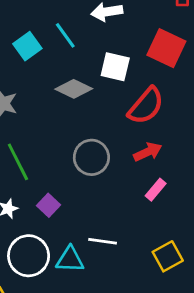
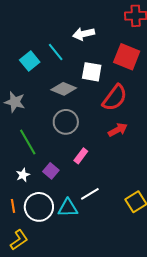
gray circle: (91, 157) -> (66, 122), moved
pink rectangle: (156, 190) -> (81, 156), moved
white line: (103, 241) -> (90, 194), turned -36

